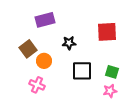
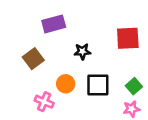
orange circle: (44, 61) -> (66, 84), moved
green square: (112, 72) -> (134, 86), turned 32

